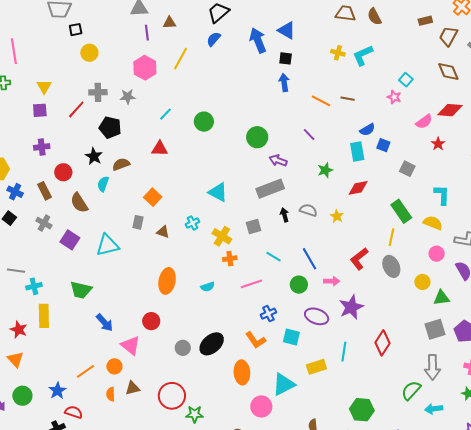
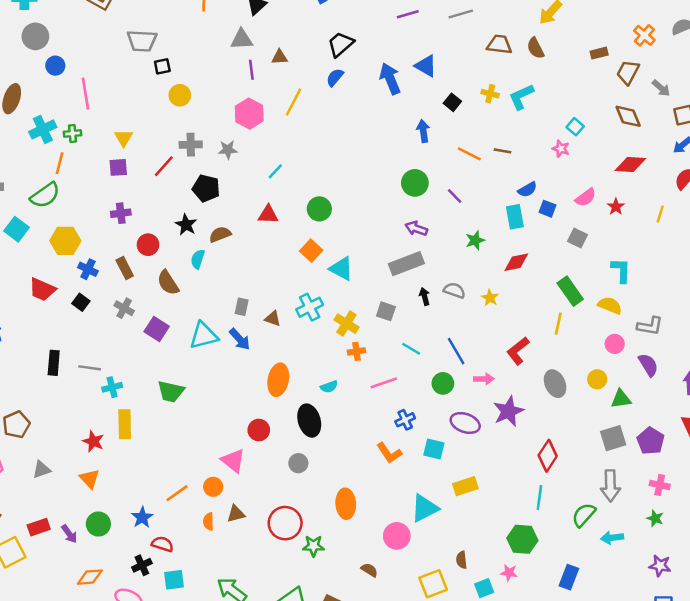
black square: (286, 58) -> (452, 102), moved, turned 32
green circle: (204, 122) -> (319, 209), moved
pink semicircle: (424, 122) -> (586, 197), moved
green circle: (257, 137) -> (415, 183), moved
orange square: (153, 197) -> (311, 251), moved
cyan cross: (192, 223) -> (310, 307), size x1.5
gray square: (254, 227) -> (386, 311), turned 35
gray ellipse: (391, 266) -> (555, 384), moved
blue arrow: (105, 323) -> (240, 339), moved
black ellipse: (212, 344) -> (309, 421), moved, turned -65
cyan line: (344, 352) -> (539, 497), moved
orange ellipse: (242, 372) -> (346, 504), moved

